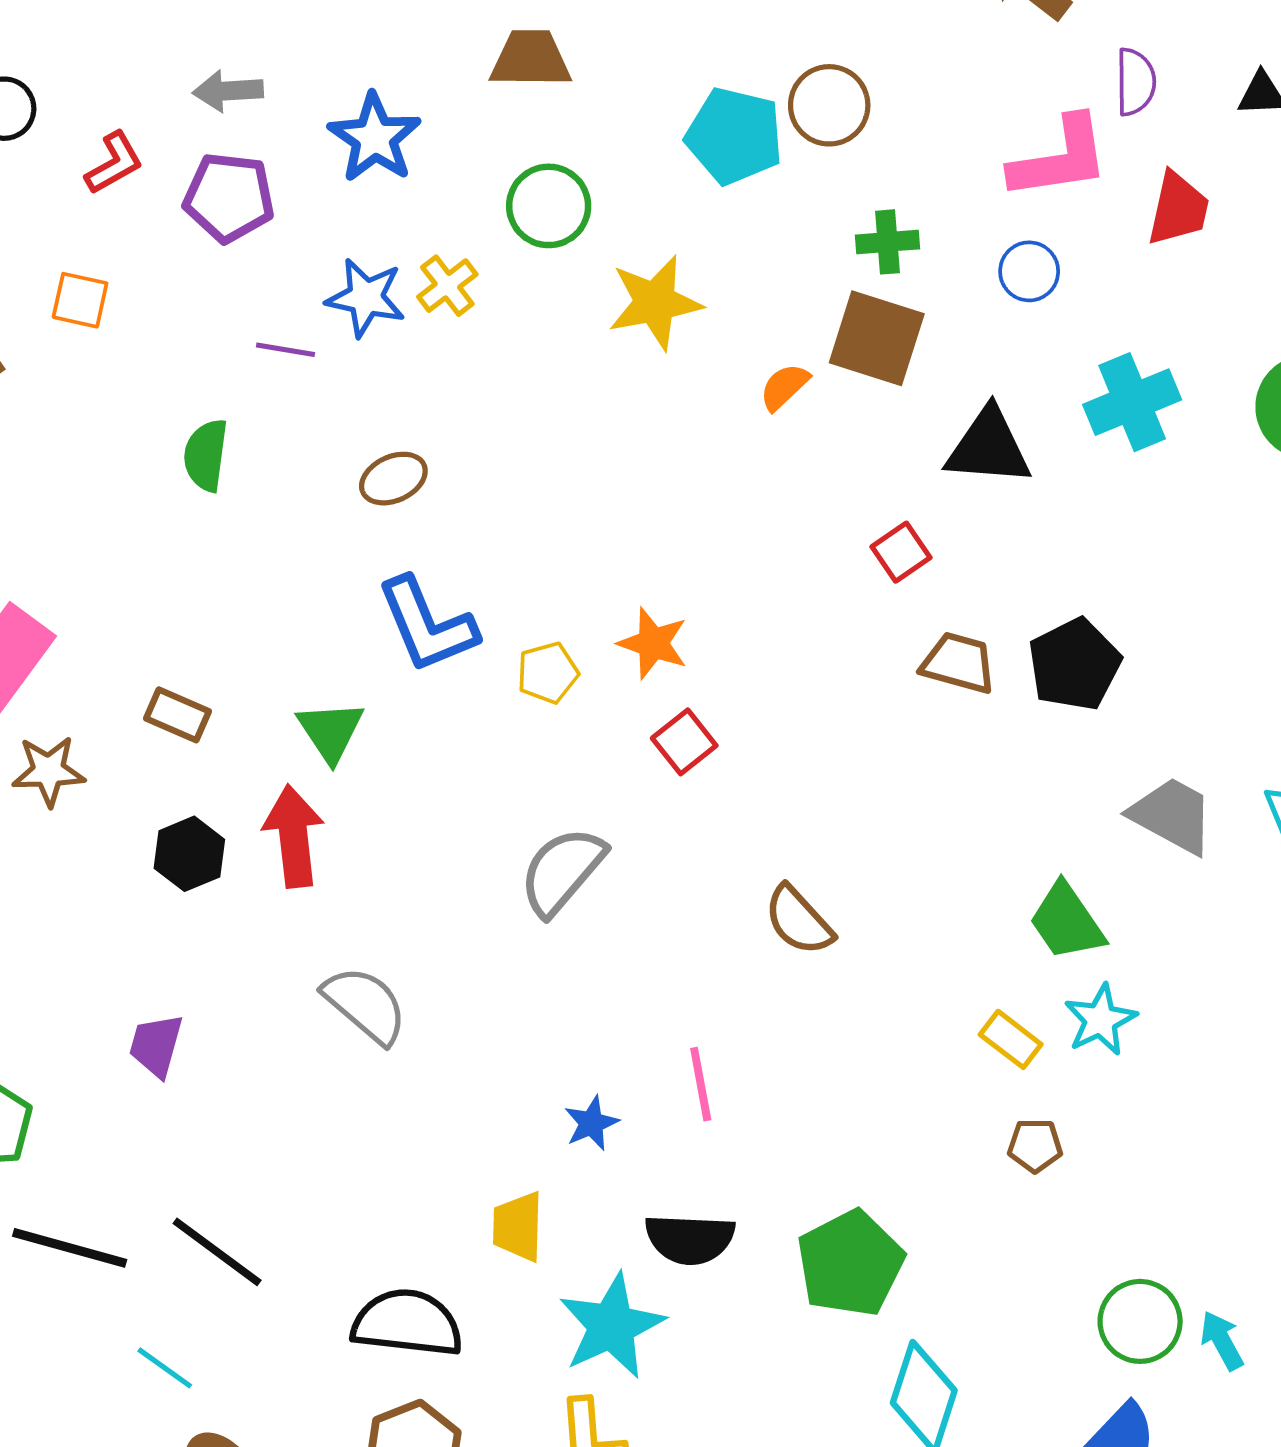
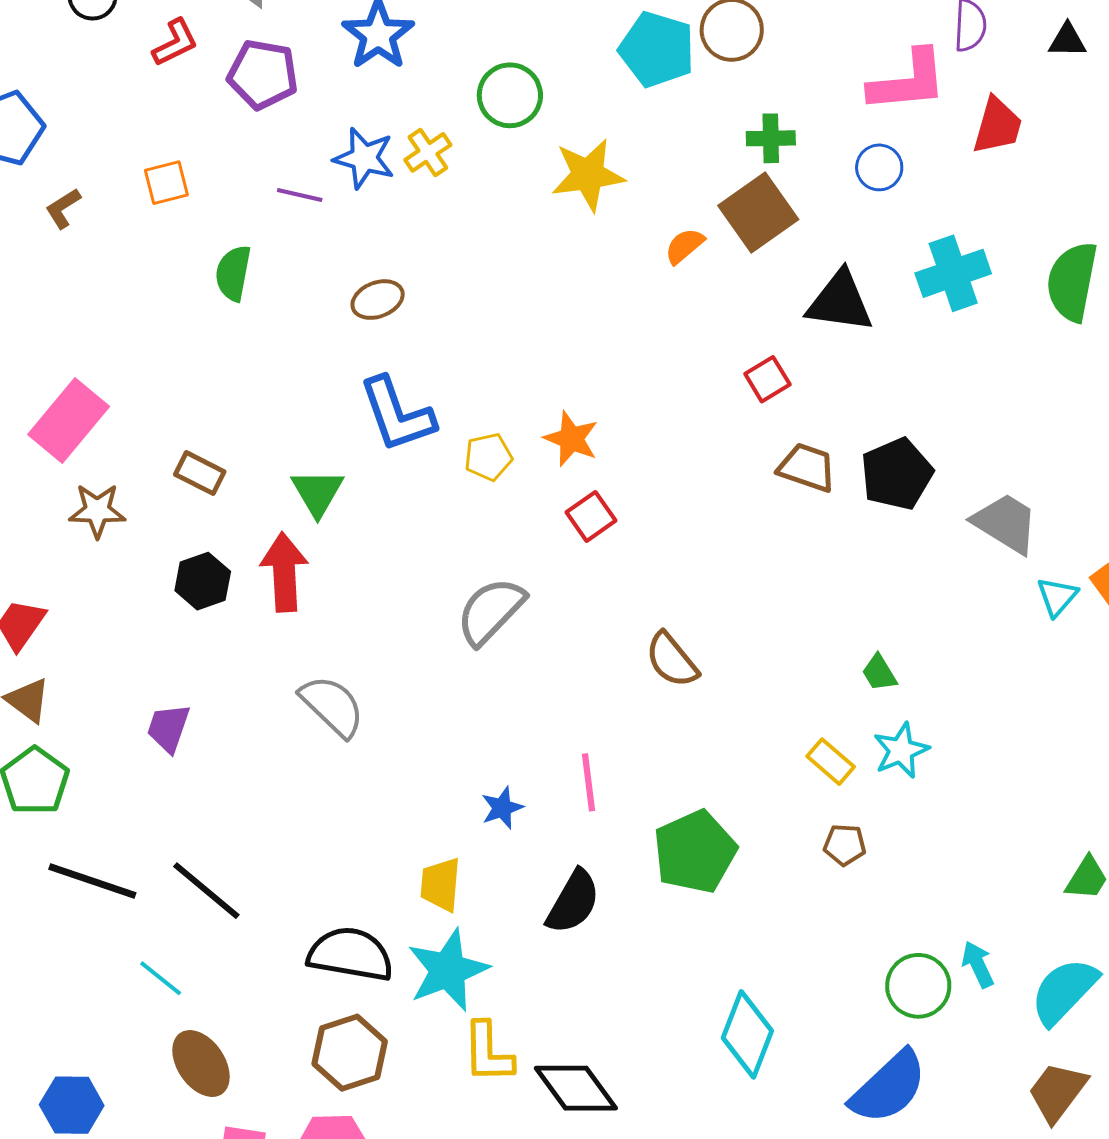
orange square: (80, 300) -> (166, 183), moved, turned -30
brown square: (877, 338) -> (758, 212), turned 34
gray trapezoid: (1172, 815) -> (1006, 523), moved
green trapezoid: (1067, 922) -> (879, 673), size x0.6
black semicircle: (690, 1239) -> (573, 902), turned -66
green pentagon: (850, 1263) -> (695, 852), moved
cyan star: (612, 1326) -> (448, 970), moved
cyan arrow: (1222, 1341) -> (978, 964), moved

